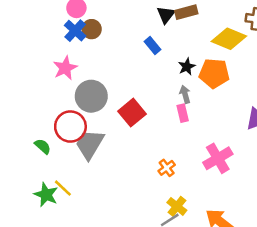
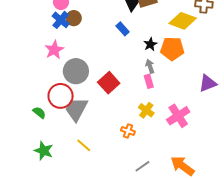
orange cross: (167, 168) -> (128, 131), moved, turned -32
yellow line: (63, 188) -> (84, 145), moved
yellow cross: (177, 206) -> (146, 110), moved

